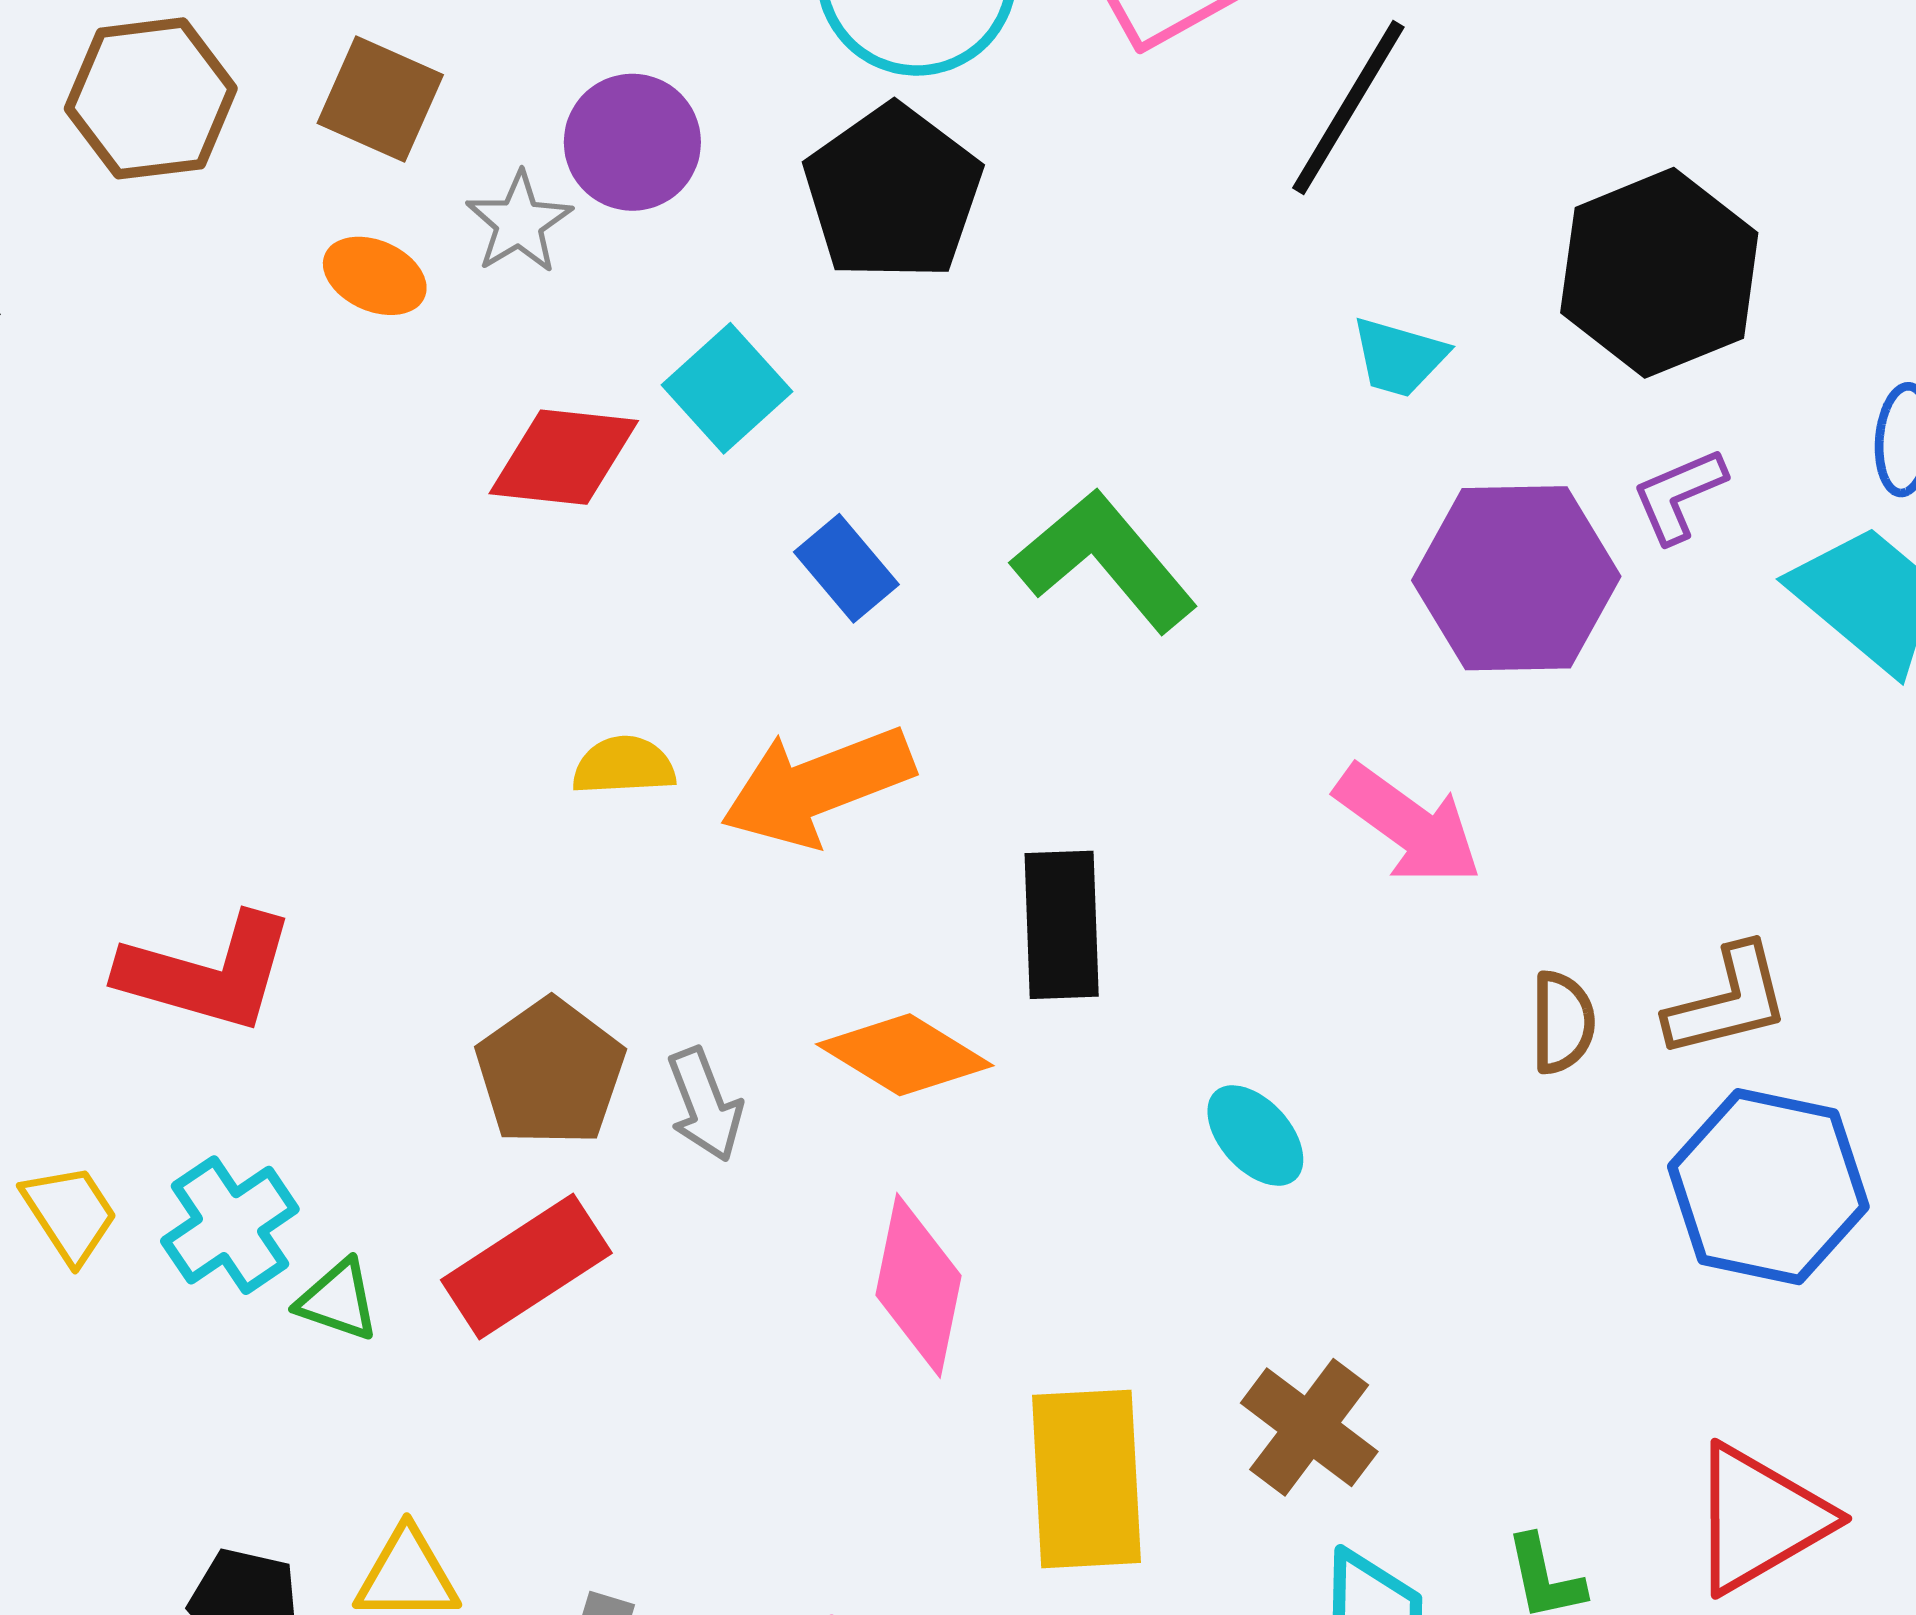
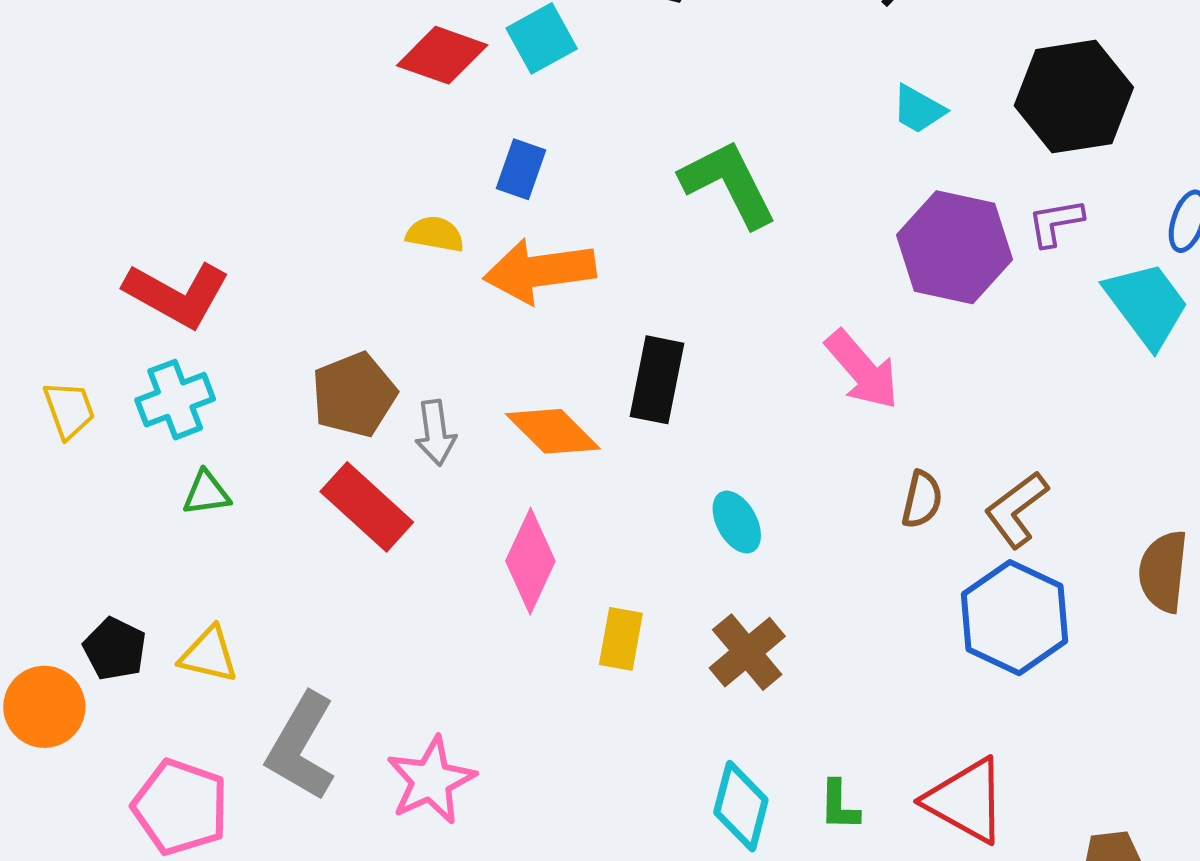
blue rectangle: (846, 568) -> (521, 169), moved, turned 46
brown L-shape: (1728, 1001) -> (1016, 509), turned 144
cyan cross: (230, 1225) -> (175, 400), moved
red rectangle: (526, 1266) -> (367, 507), moved, turned 62
green triangle: (338, 1300) -> (206, 493), turned -40
brown cross: (1309, 1427) -> (747, 652), moved
yellow rectangle: (1086, 1479) -> (621, 639), moved, size x0.6
red triangle: (1759, 1519) -> (966, 801), turned 46

